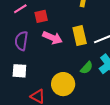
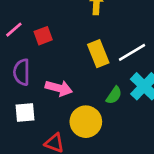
pink arrow: (52, 38) -> (59, 88), moved

